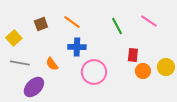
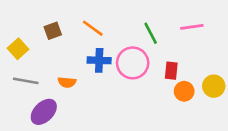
pink line: (149, 21) -> (192, 27), turned -42
orange semicircle: (52, 64) -> (67, 82), turned -48
pink circle: (94, 72) -> (133, 63), moved

